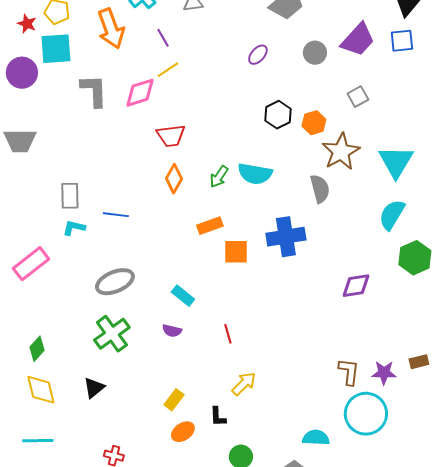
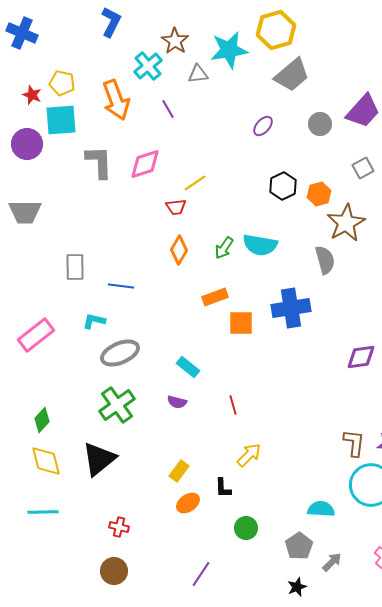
yellow line: (168, 70) -> (195, 183), moved
red trapezoid: (171, 136) -> (176, 207), size x0.7
cyan L-shape: (74, 228) -> (94, 321), moved
black triangle: (94, 388) -> (99, 459), size x1.6

